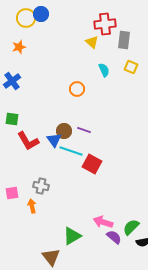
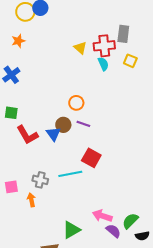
red cross: (105, 24) -> (104, 46), moved
yellow triangle: (92, 42) -> (80, 48), moved
orange circle: (77, 89) -> (76, 103), moved
cyan line: (71, 151) -> (70, 174), moved, turned -30

